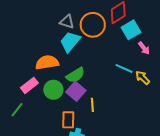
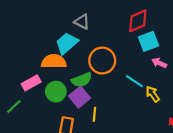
orange circle: (93, 25) -> (102, 61), moved
cyan trapezoid: (70, 42) -> (67, 43), moved
pink arrow: (144, 48) -> (159, 63), turned 144

